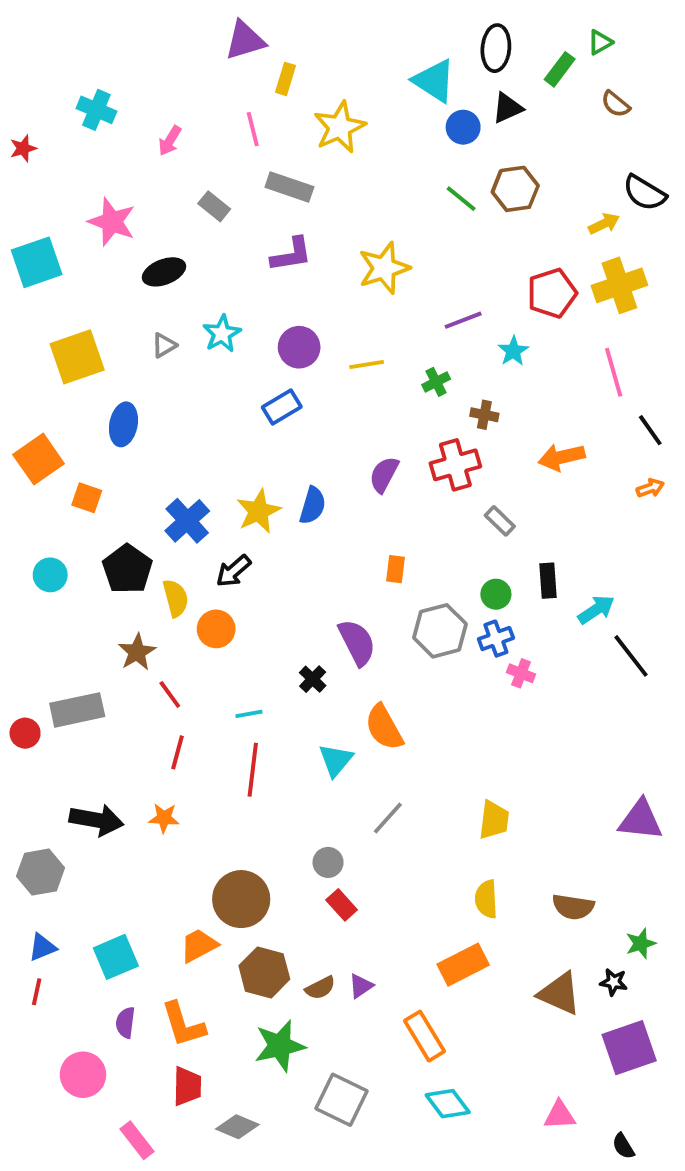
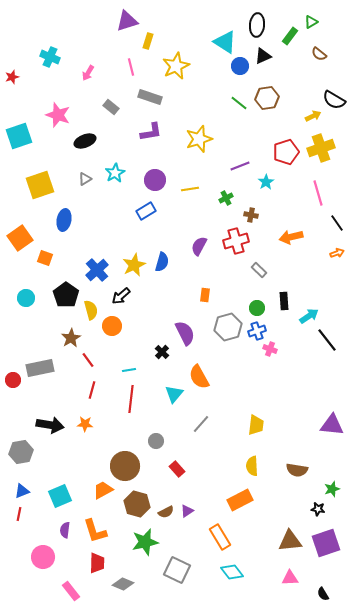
gray circle: (328, 862) -> (156, 441), moved
brown triangle: (560, 994) -> (290, 541), moved, turned -30

